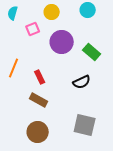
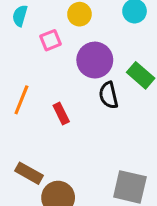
black semicircle: (82, 82) -> (109, 95), moved, turned 102
brown rectangle: (39, 100) -> (29, 173), moved

